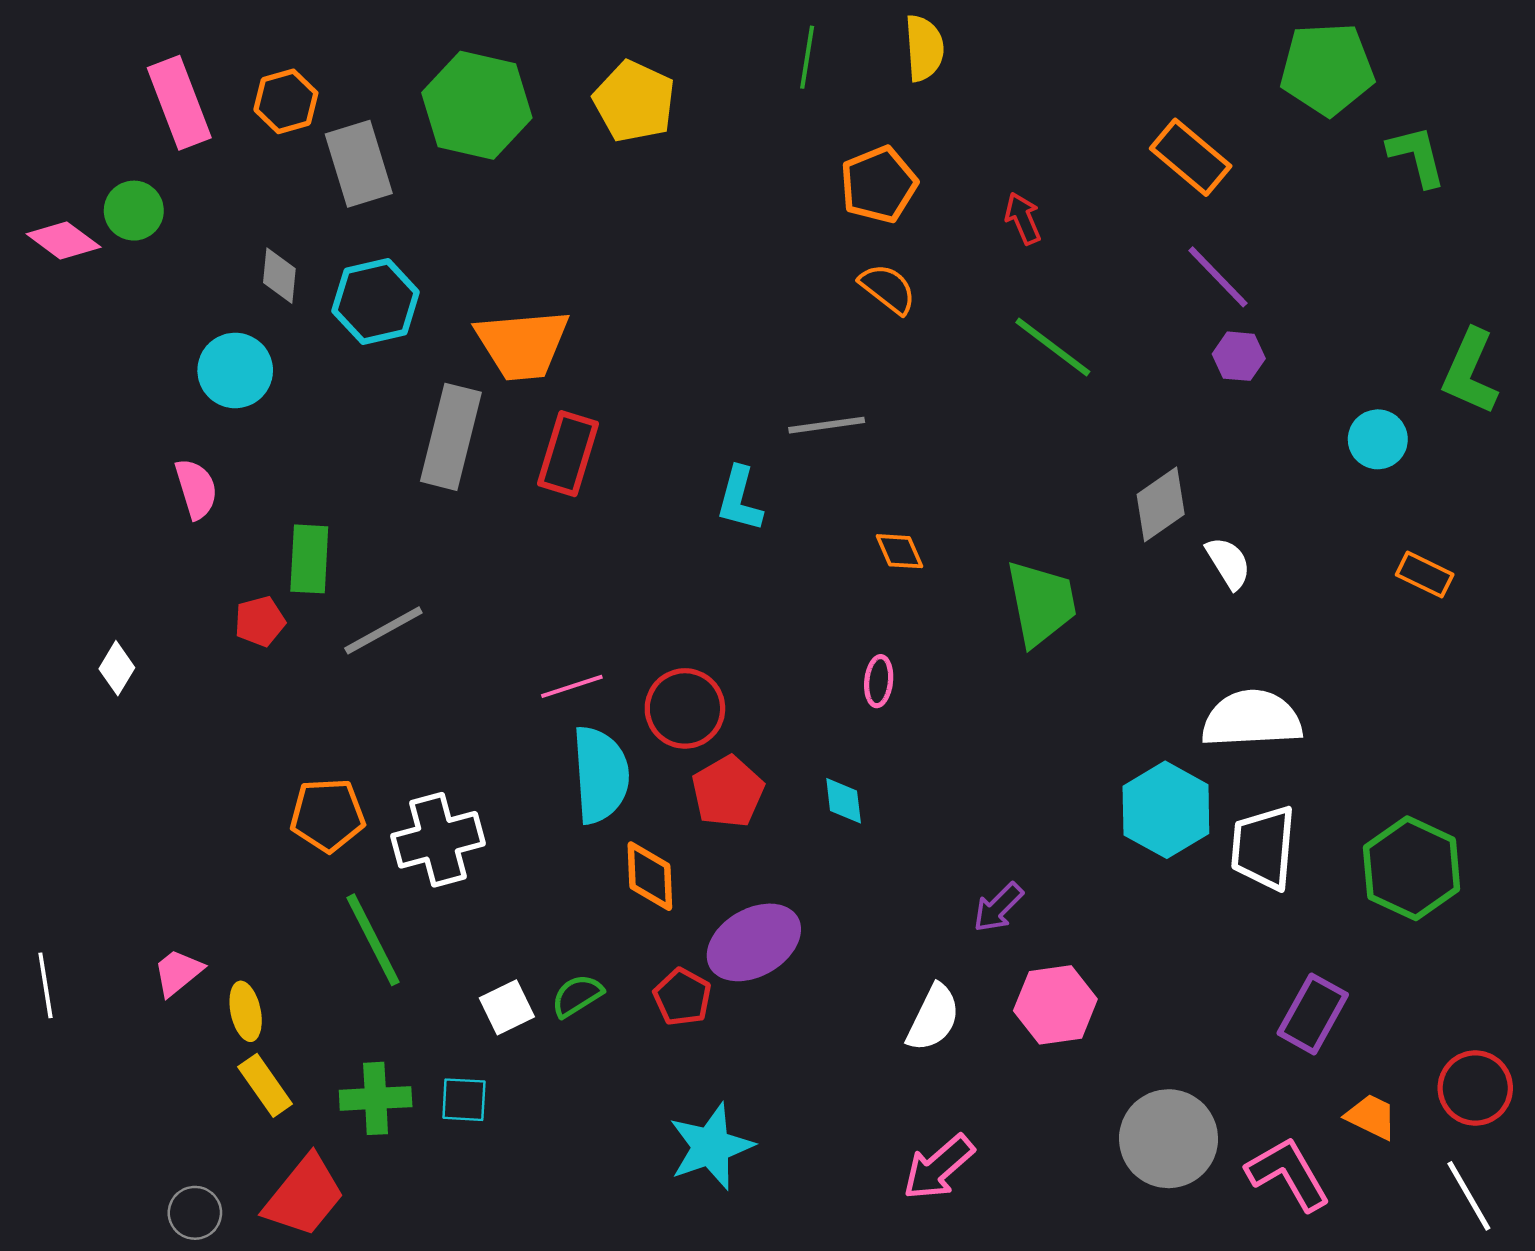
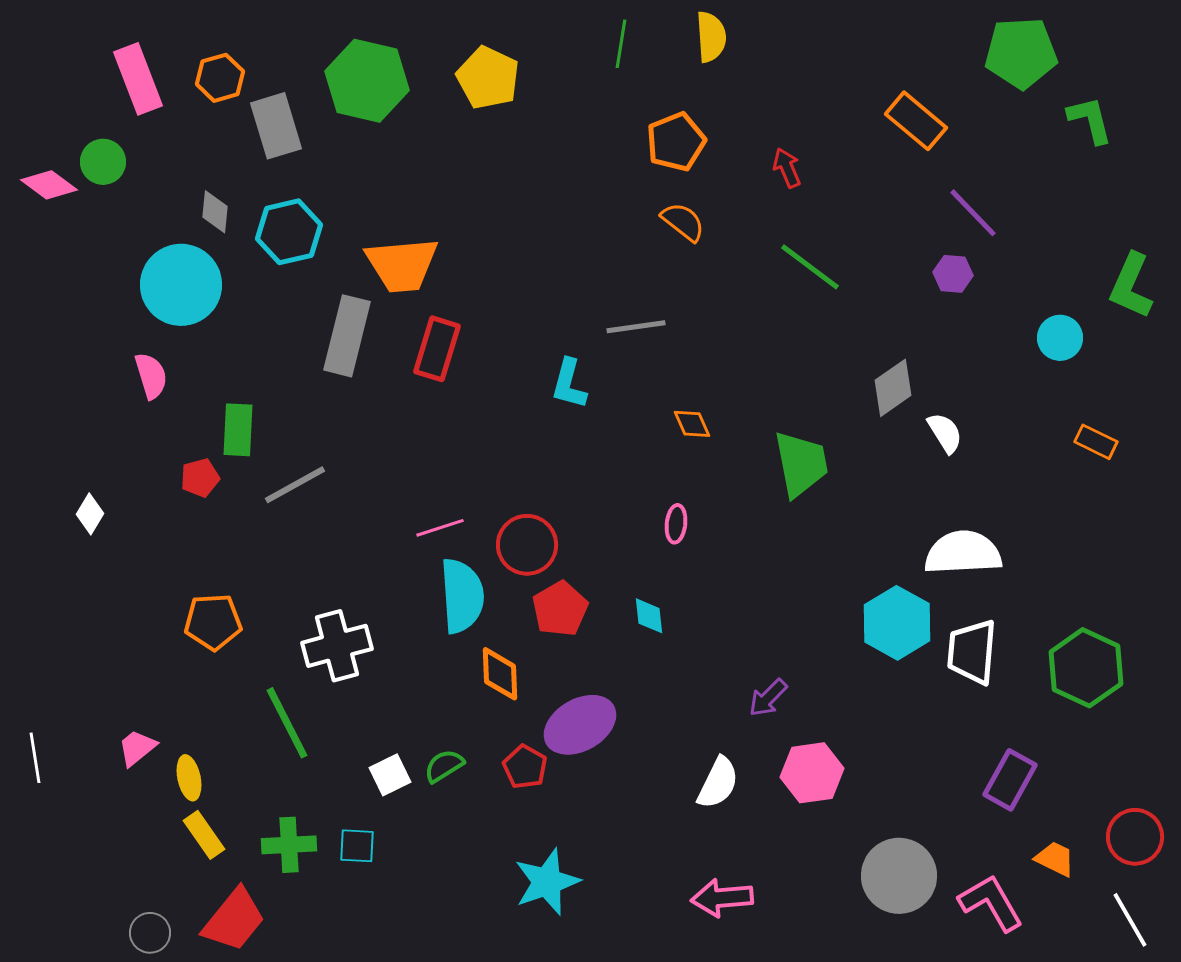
purple line: (1218, 277) -> (973, 213), moved
cyan circle: (235, 370) -> (181, 285), size x1.4
orange pentagon: (327, 815) -> (213, 622), moved
pink arrow: (938, 1167) -> (722, 898), turned 36

